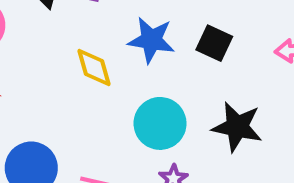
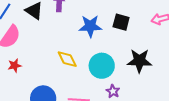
yellow diamond: (94, 67) -> (67, 59), moved

